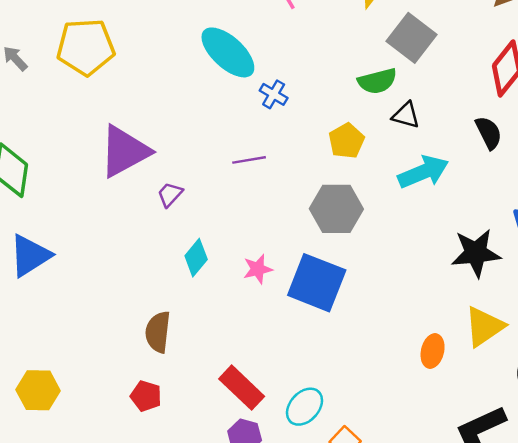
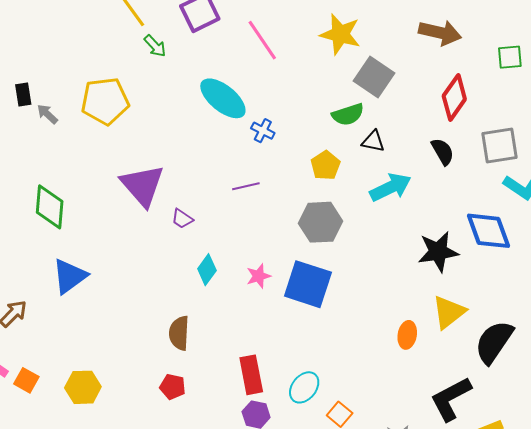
purple triangle: (124, 151) -> (142, 185), turned -39
purple trapezoid: (170, 194) -> (182, 219), turned -95
red rectangle: (242, 388) -> (251, 375), turned 39

